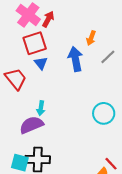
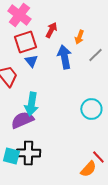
red arrow: (48, 19) -> (51, 30), moved
cyan arrow: (41, 108) -> (31, 104), size x1.6

